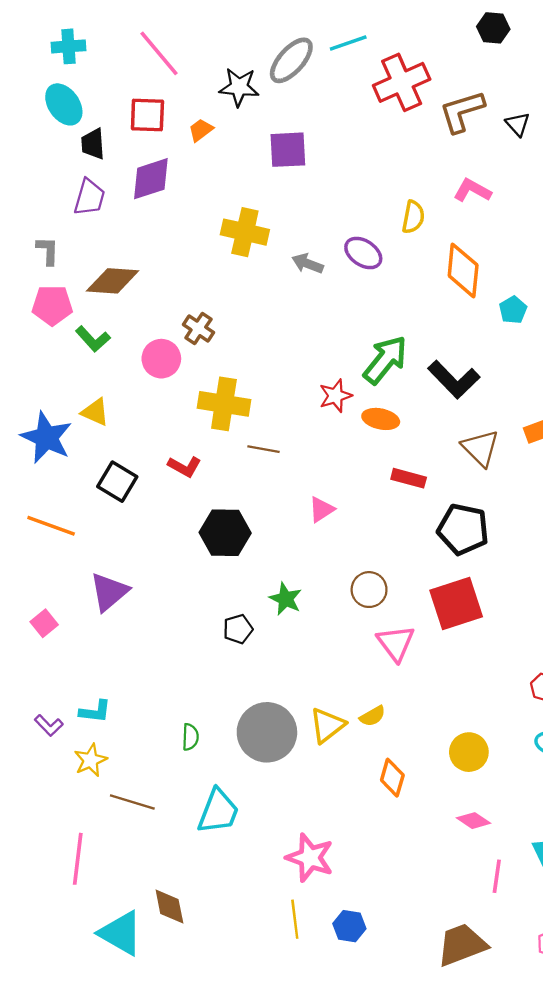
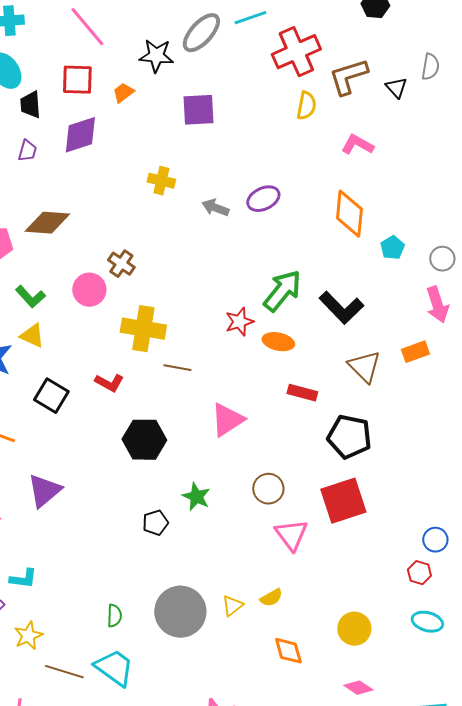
purple trapezoid: (89, 197) -> (27, 151), size x0.7
yellow semicircle: (413, 217) -> (306, 106), moved
yellow cross: (245, 232) -> (161, 181), size x0.7
purple ellipse: (363, 253) -> (263, 199), turned -60
green L-shape: (93, 339) -> (30, 297), moved
pink triangle: (321, 510) -> (227, 420), size x1.5
cyan L-shape: (95, 711) -> (23, 579), moved
yellow triangle: (327, 725) -> (232, 606), size x0.7
orange diamond: (392, 778) -> (288, 651), turned -32
cyan trapezoid: (218, 811) -> (114, 668), moved, turned -75

